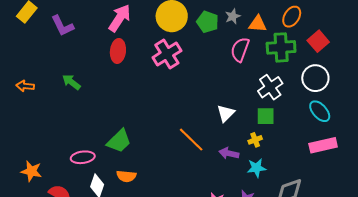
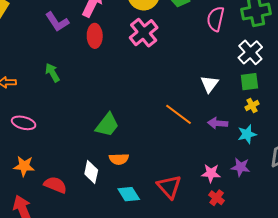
purple L-shape: (62, 26) -> (57, 22), moved
green arrow: (71, 82) -> (52, 73), turned 30
yellow cross: (255, 140) -> (252, 106), moved
pink ellipse: (83, 157) -> (24, 123), moved, turned 30

